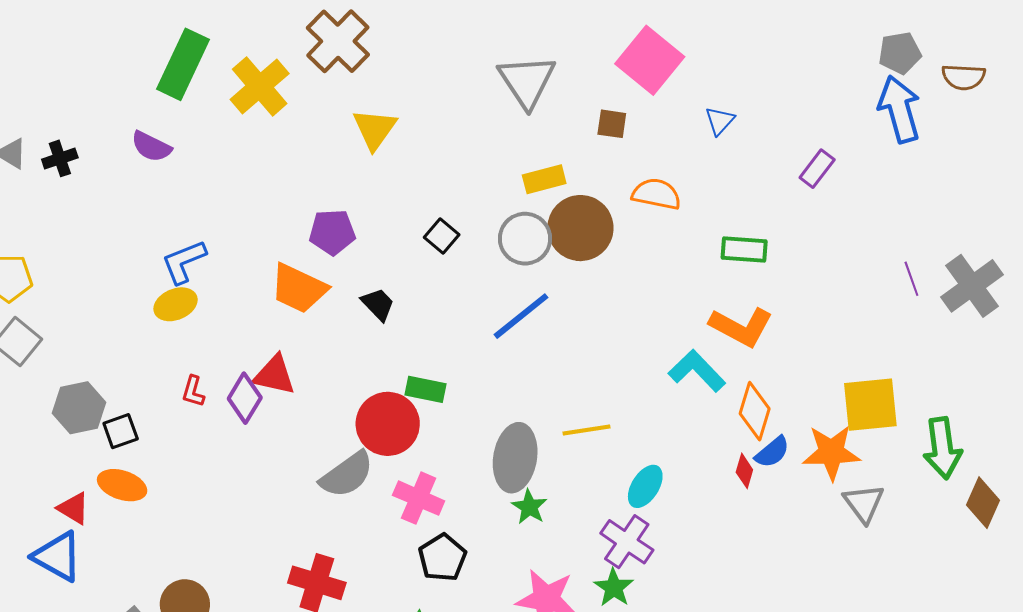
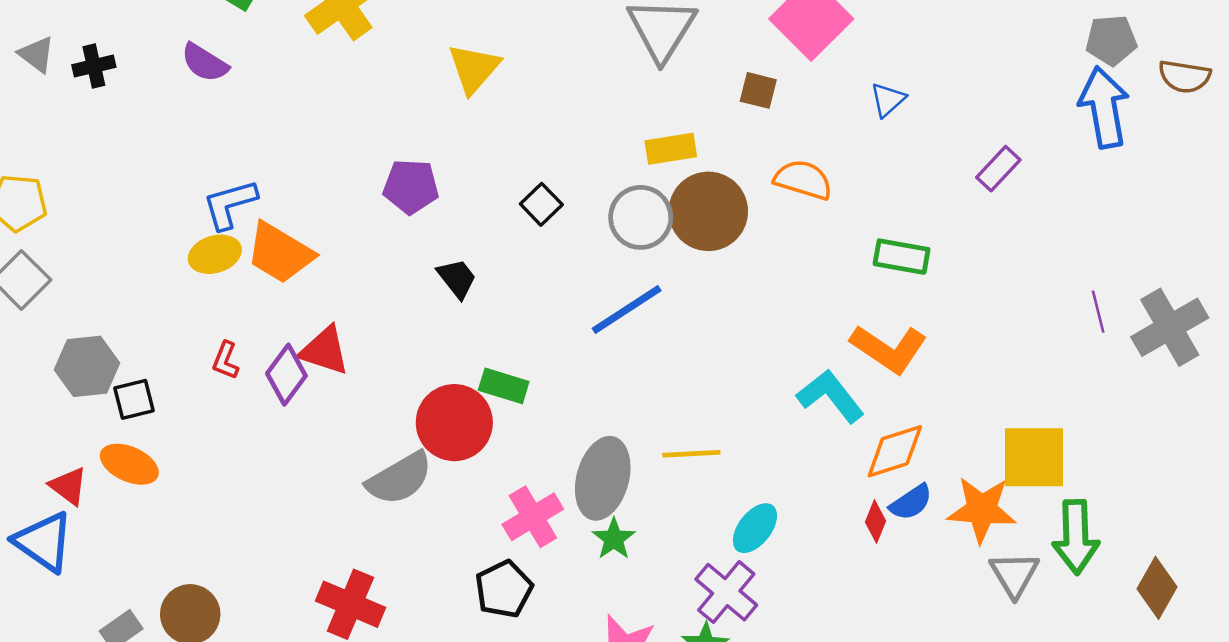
orange trapezoid: (299, 288) -> (280, 253), moved
orange diamond: (755, 411) -> (895, 451), turned 50
green arrow: (942, 448) -> (1076, 537), moved
pink cross: (419, 498) -> (533, 517), moved, turned 30

